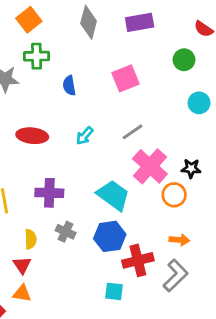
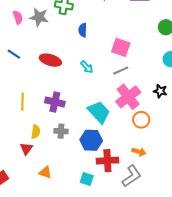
pink square: (126, 78) -> (121, 47), moved, turned 30
cyan arrow: (85, 136) -> (87, 67), turned -96
black star: (191, 168) -> (160, 91), moved
gray cross: (66, 232) -> (61, 131), turned -32
orange triangle: (22, 293) -> (45, 172), moved

